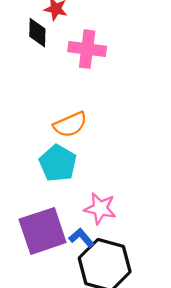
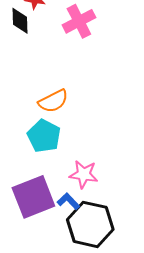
pink cross: (87, 49) -> (79, 21), moved, turned -32

